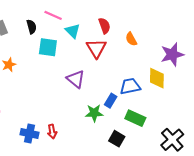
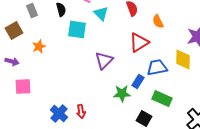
red triangle: (96, 48) -> (139, 43), moved, turned 30
purple triangle: (76, 79) -> (104, 61), turned 36
blue cross: (29, 134) -> (59, 114), turned 30

